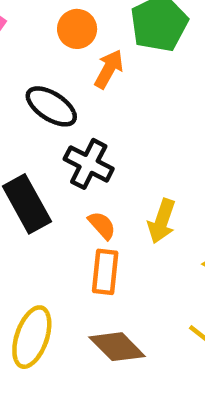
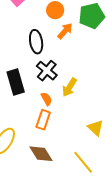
black ellipse: (51, 106) -> (36, 42), turned 35
yellow arrow: (162, 221) -> (69, 87), moved

